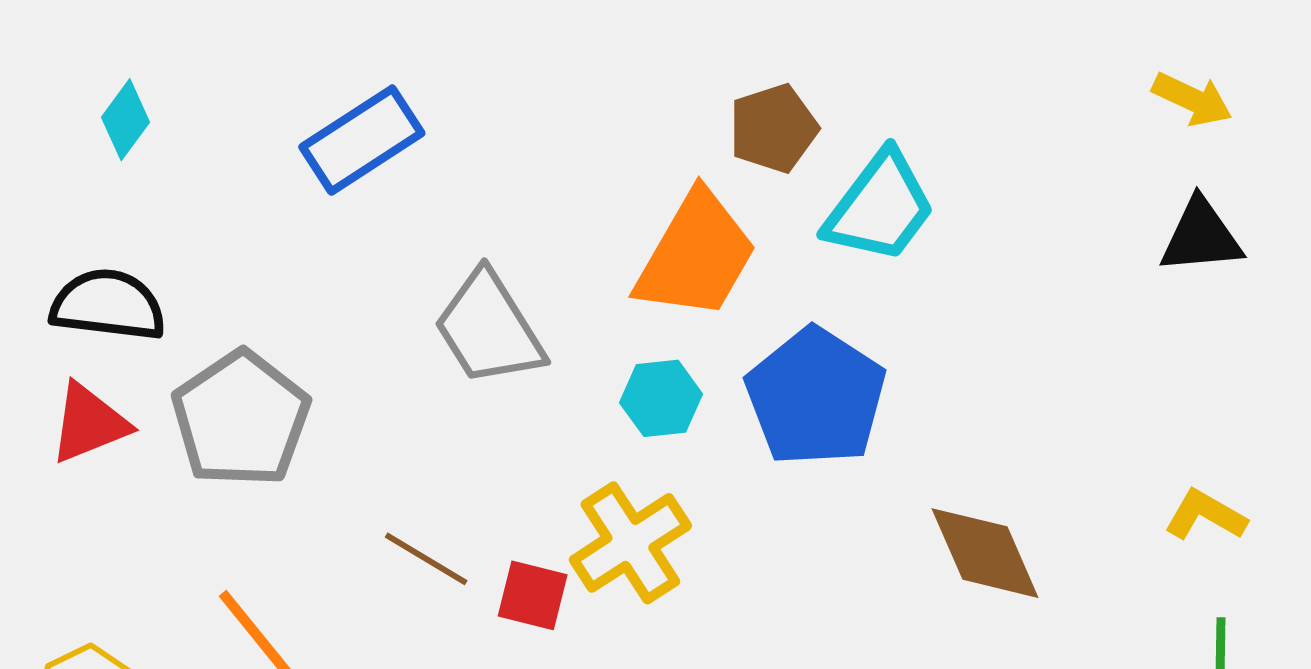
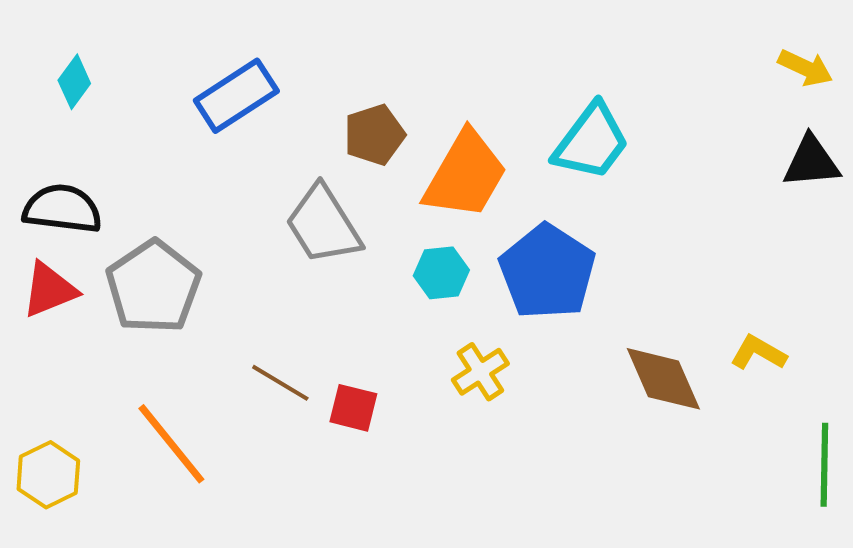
brown pentagon: (773, 128) -> (374, 135), moved
yellow L-shape: (1205, 515) -> (758, 353), moved
yellow cross: (630, 543) -> (480, 372), moved, size x0.7

